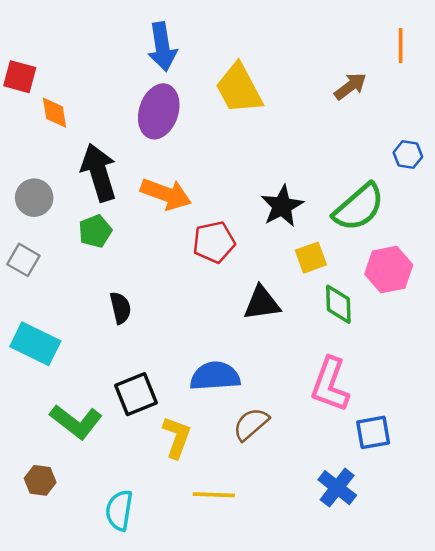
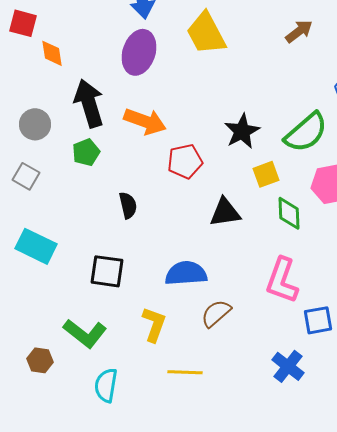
black semicircle: (120, 308) -> (128, 205), moved
black square: (136, 394) -> (107, 271), moved, turned 30
green L-shape: (76, 422) -> (85, 333), moved

